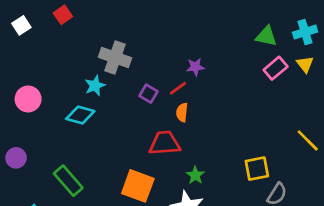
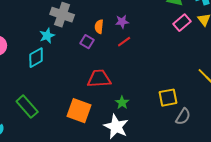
red line: (178, 88) -> (124, 42), moved
orange semicircle: (182, 112) -> (99, 27), moved
cyan diamond: (80, 115) -> (36, 58), turned -45

